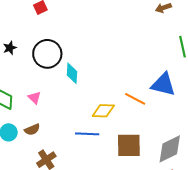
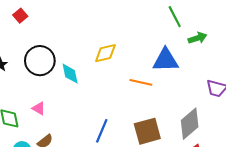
yellow diamond: (103, 111) -> (105, 53), moved
blue line: (87, 134) -> (102, 131), turned -55

